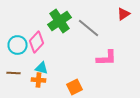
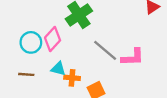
gray line: (88, 28) -> (105, 50), moved
orange cross: (38, 80) -> (72, 78), moved

